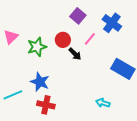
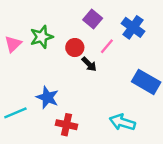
green star: (37, 47) -> (42, 37), moved
cyan arrow: (103, 103) -> (122, 122), size x1.5
red cross: (46, 105) -> (67, 125), moved

